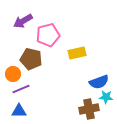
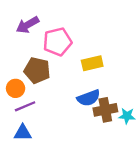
blue semicircle: (99, 82) -> (89, 98), moved
brown cross: (89, 109) -> (105, 110), moved

